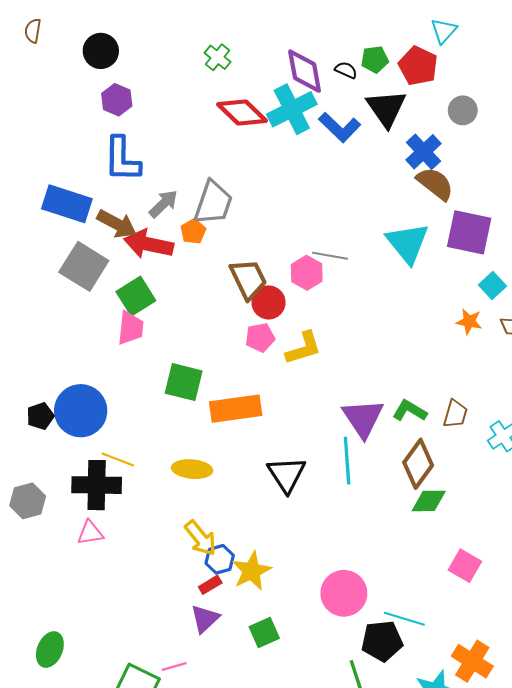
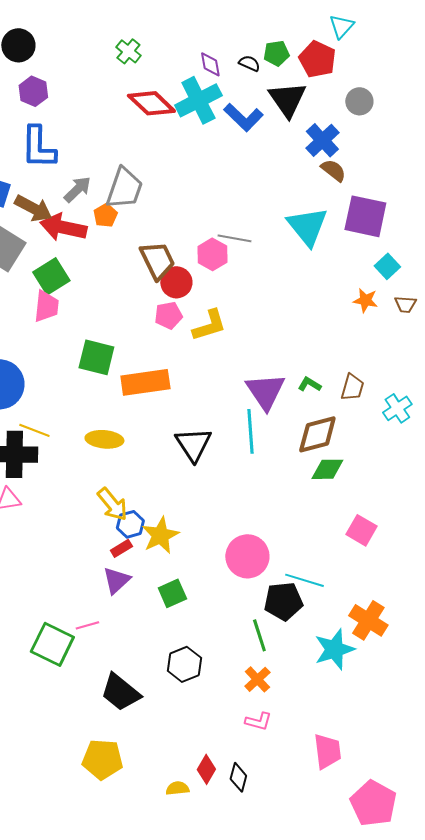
purple diamond: (305, 71) -> (210, 64), size x0.6
brown semicircle: (435, 184) -> (333, 170), size x0.7
green L-shape: (410, 411) -> (309, 384), size x0.7
brown diamond: (418, 464) -> (317, 434), turned 39

